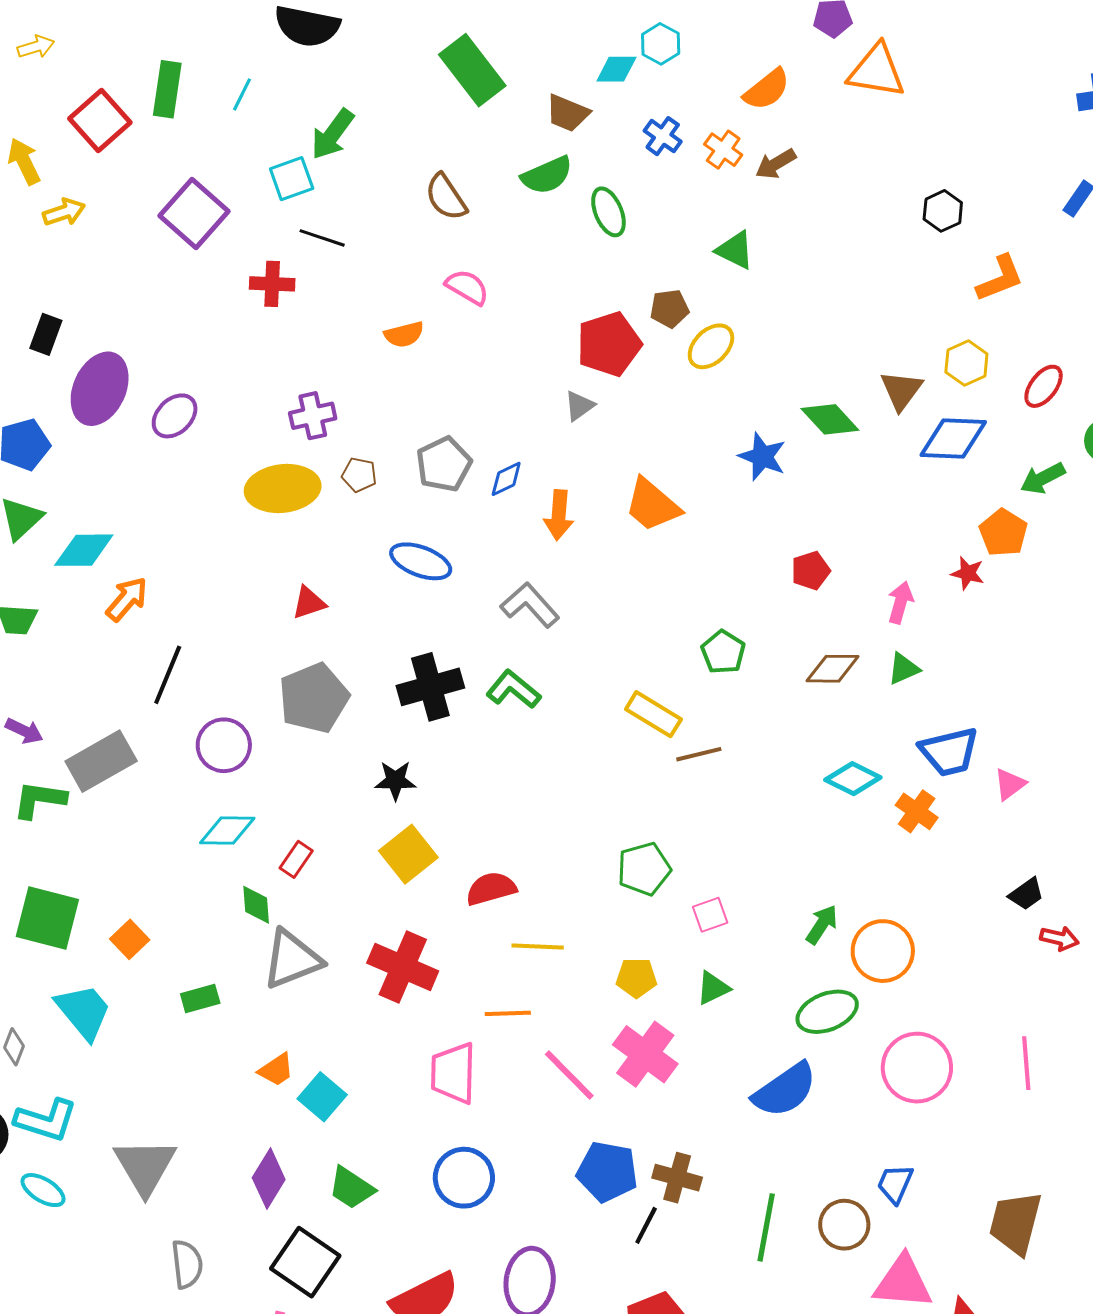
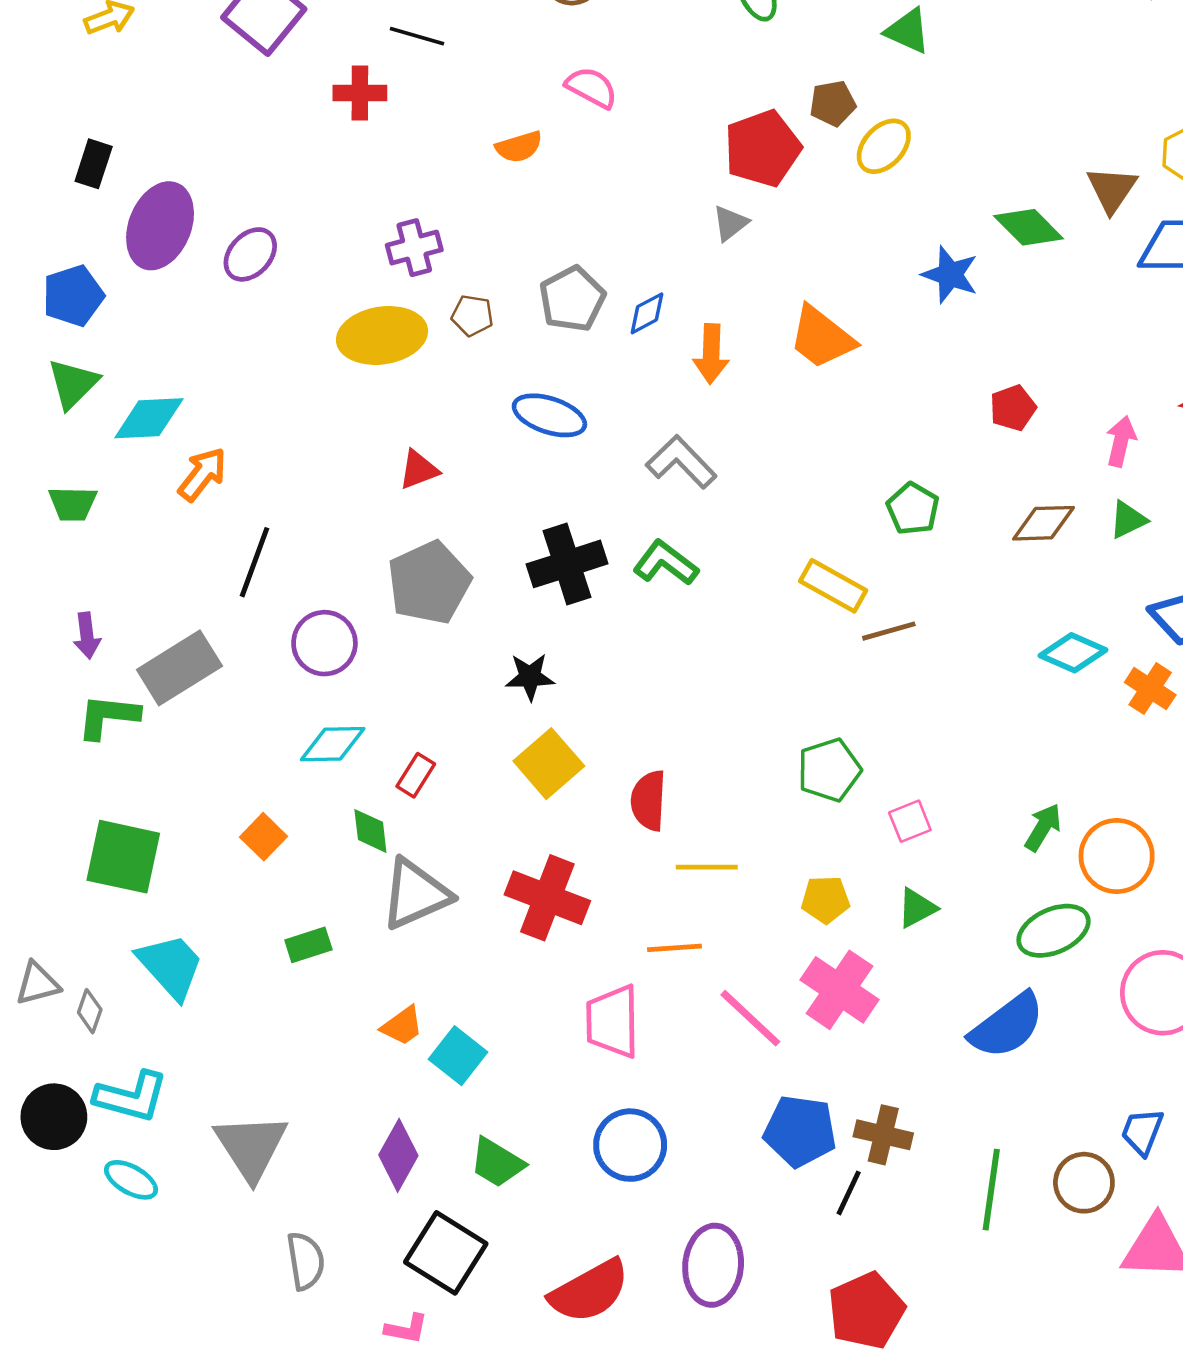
purple arrow: (24, 731) -> (87, 636), turned 60
red semicircle: (491, 889) -> (649, 801), turned -69
orange square: (130, 939) -> (264, 837), moved

